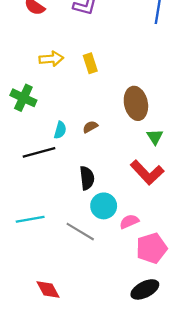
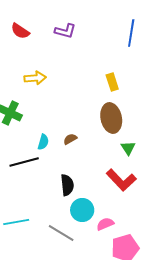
yellow rectangle: (90, 63) -> (112, 82), moved

